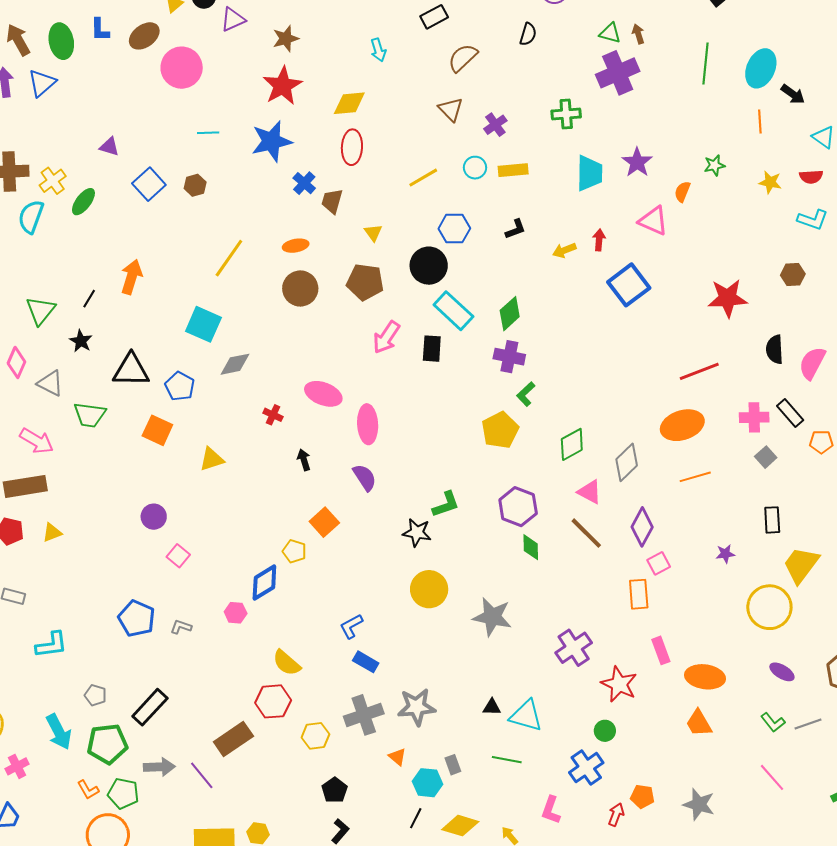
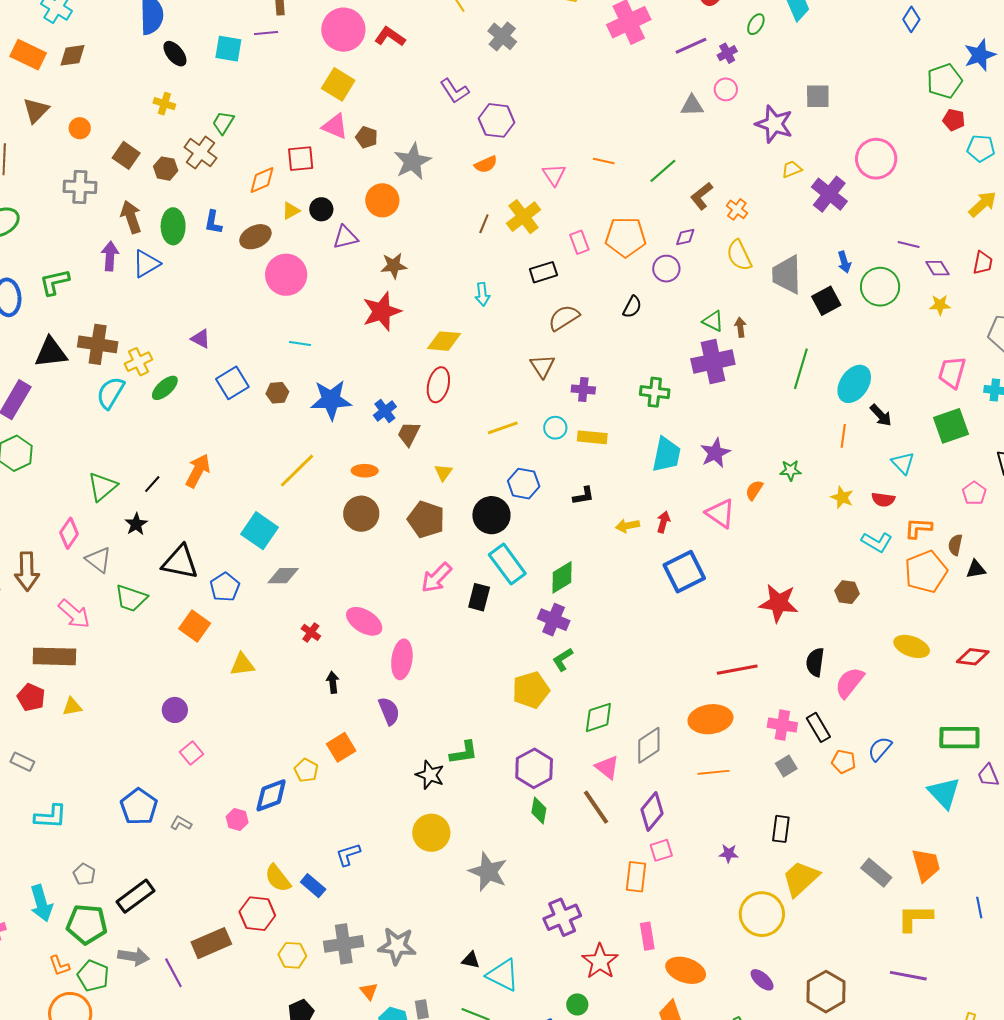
purple cross: (495, 125) -> (583, 389), turned 30
blue star: (272, 141) -> (331, 400), moved
blue rectangle: (366, 662) -> (313, 886), moved

